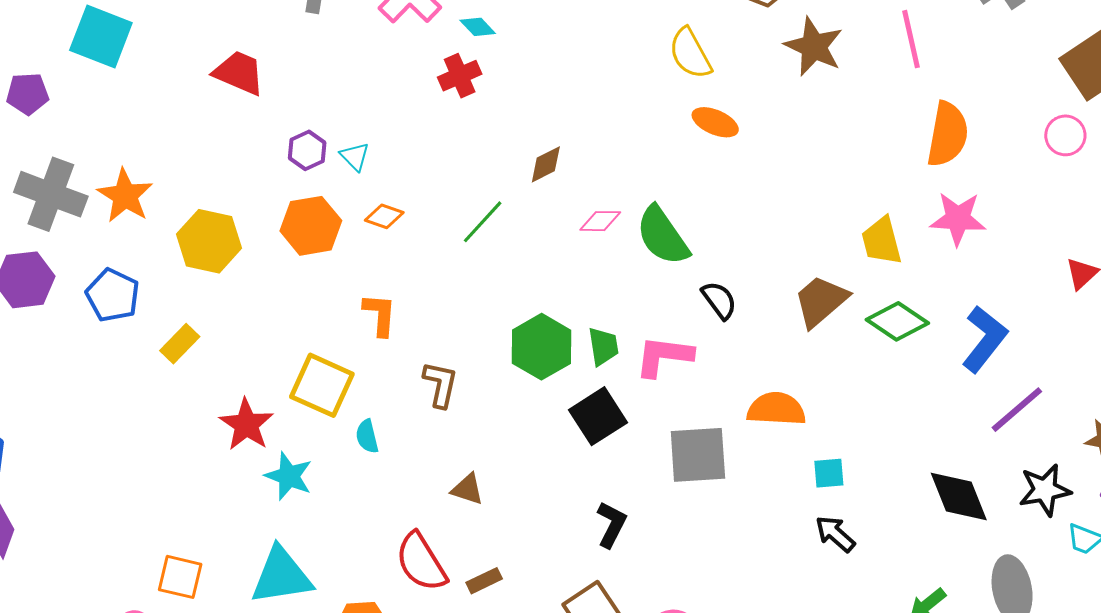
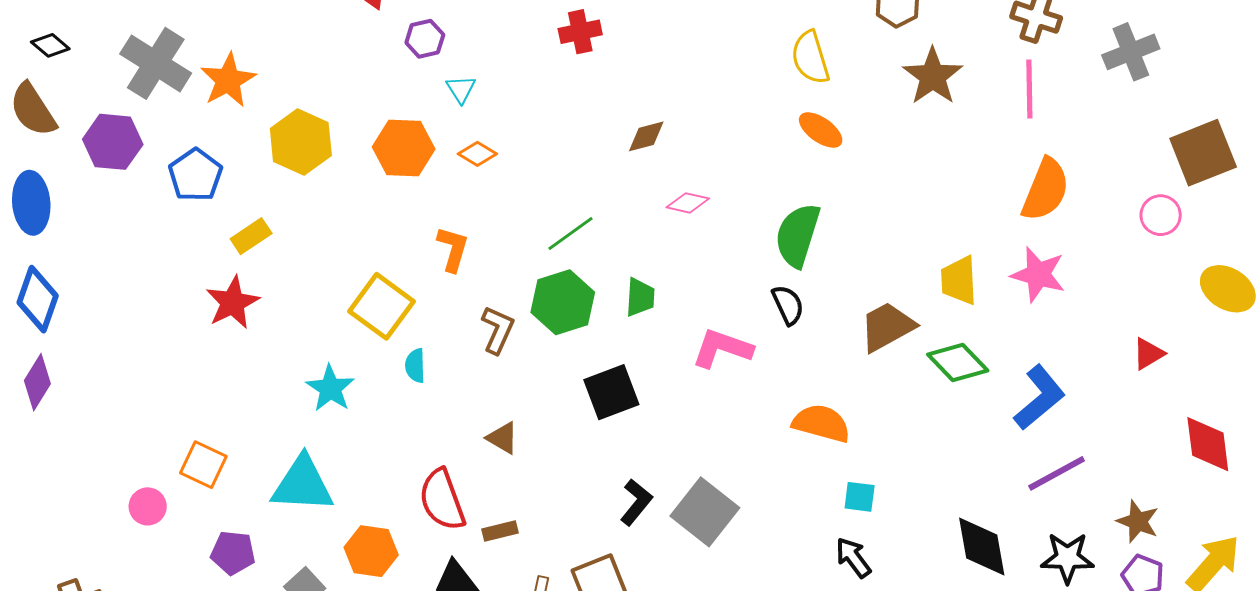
purple hexagon: (307, 150) -> (425, 39), moved
green line: (483, 222) -> (570, 233), moved
green semicircle: (663, 236) -> (798, 235), moved, turned 40
green trapezoid: (603, 346) -> (640, 297), moved
green hexagon: (542, 347) -> (563, 302), moved
black square: (598, 416) -> (611, 392), moved
red star: (246, 425) -> (233, 303), moved
gray square: (698, 455) -> (705, 512), moved, turned 30

